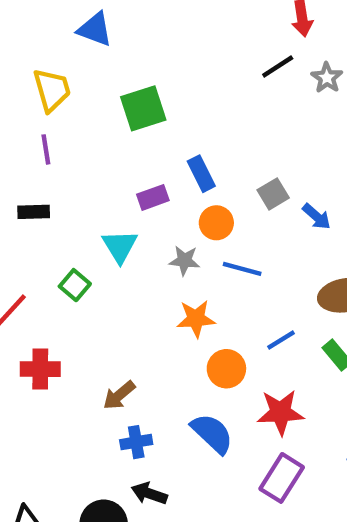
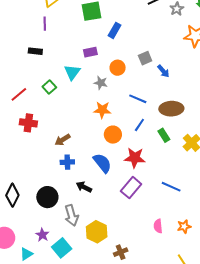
blue rectangle: (201, 174) -> (115, 30), moved, turned 49
blue line: (242, 269) -> (138, 99), moved
blue line: (281, 340) -> (139, 125), turned -32
black arrow: (149, 493) -> (84, 187), moved

